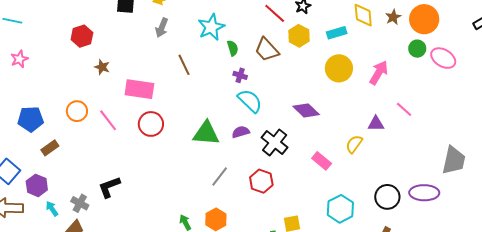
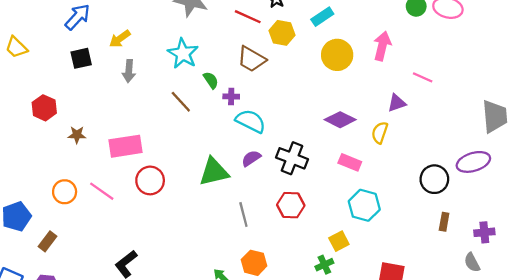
green semicircle: (233, 48) -> (211, 80), moved
brown line: (184, 65) -> (181, 102), moved
purple diamond: (306, 110) -> (340, 120), moved
gray line: (220, 177) -> (243, 215), turned -35
cyan hexagon: (340, 209) -> (364, 205), moved

